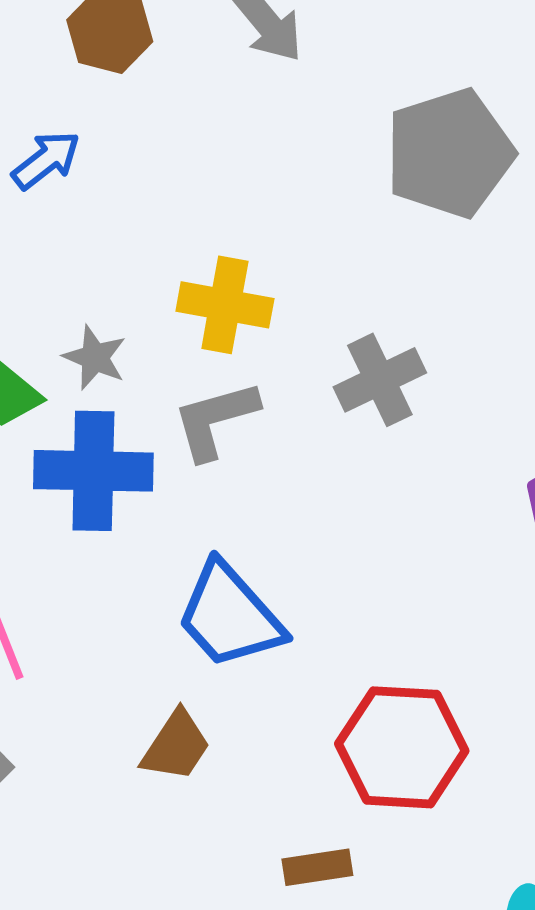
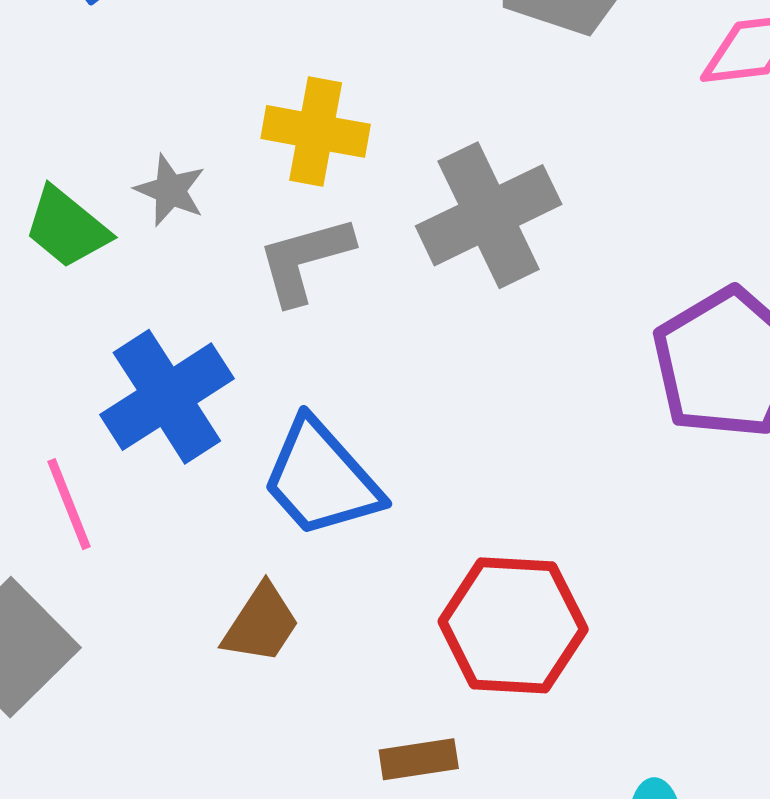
gray cross: (380, 380) -> (489, 215), size x1.4
blue cross: (93, 471) -> (167, 397), moved, turned -34

